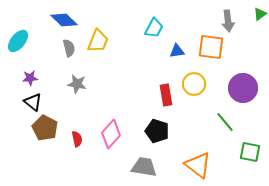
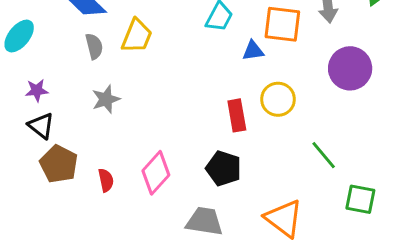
orange square: (211, 47) -> (282, 24), moved
gray star: (77, 84) -> (106, 99), turned -30
purple circle: (243, 88) -> (350, 68), moved

